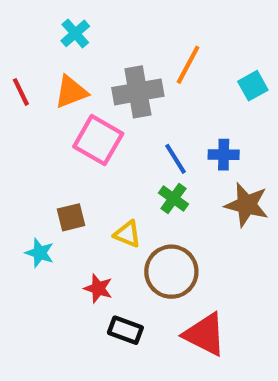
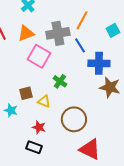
blue cross: (224, 155) -> (99, 63), size x1.5
blue line: (176, 159) -> (80, 45), moved
green cross: (173, 199) -> (60, 81), moved
yellow triangle: (127, 234) -> (44, 101), moved
black rectangle: (125, 330) -> (34, 147), moved

